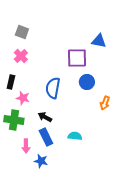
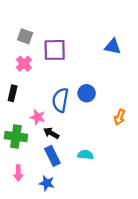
purple square: (77, 58) -> (55, 50), moved
blue circle: (87, 82) -> (87, 93), moved
pink star: (23, 98) -> (38, 117), moved
pink arrow: (26, 146) -> (18, 173), moved

